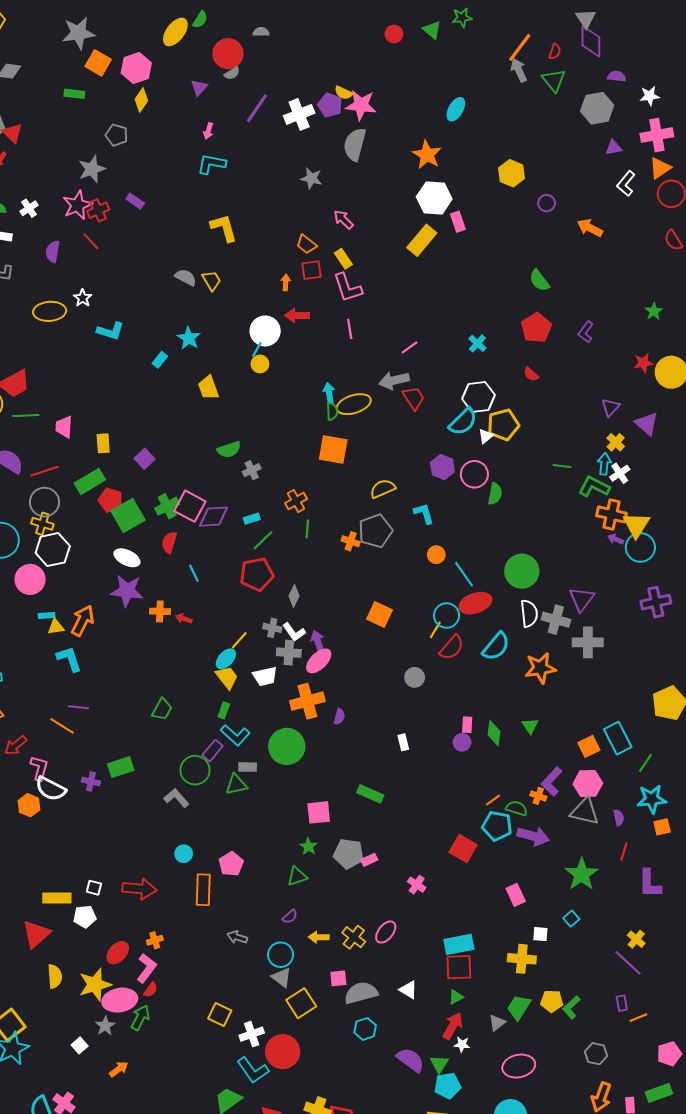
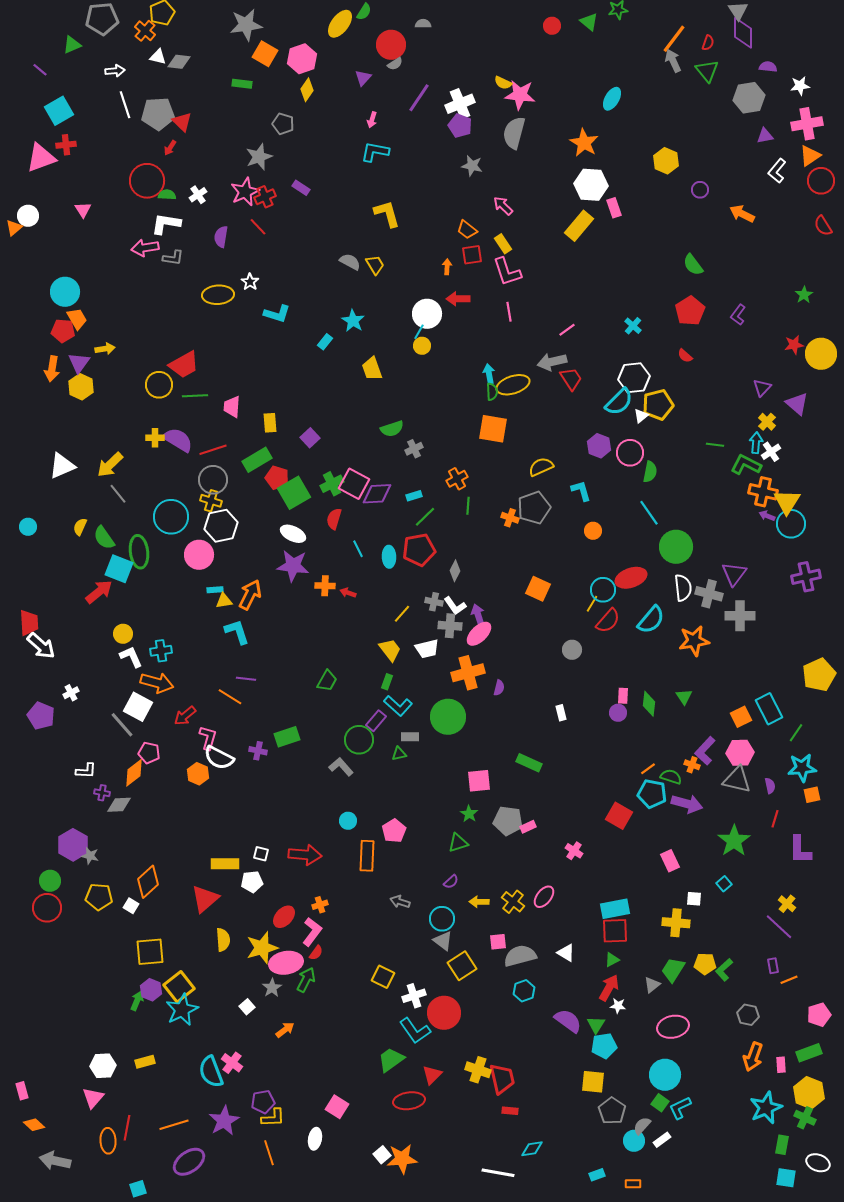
purple pentagon: (330, 105) -> (460, 126), moved
cyan line: (464, 574) -> (649, 513), moved
cyan ellipse: (226, 659) -> (389, 557), moved, turned -45
green triangle: (236, 785) -> (399, 754), size x0.7

